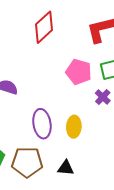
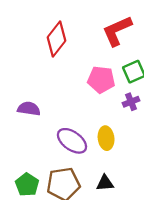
purple cross: (103, 97) -> (131, 102), turned 35
purple ellipse: (42, 124) -> (72, 141), turned -36

